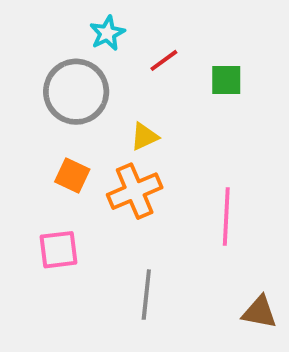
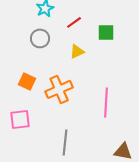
gray circle: (76, 92) -> (40, 38), moved, size x0.6
yellow triangle: (144, 137) -> (77, 51), moved

